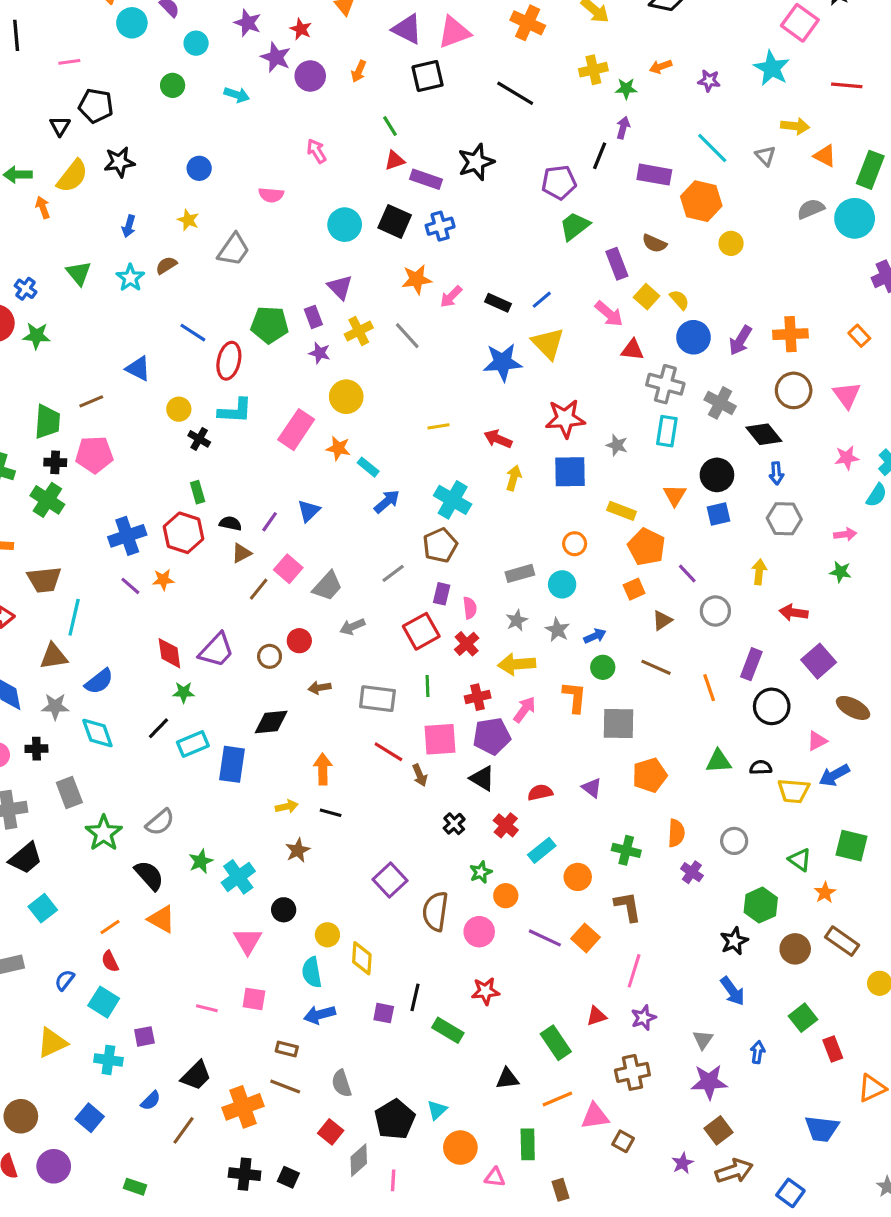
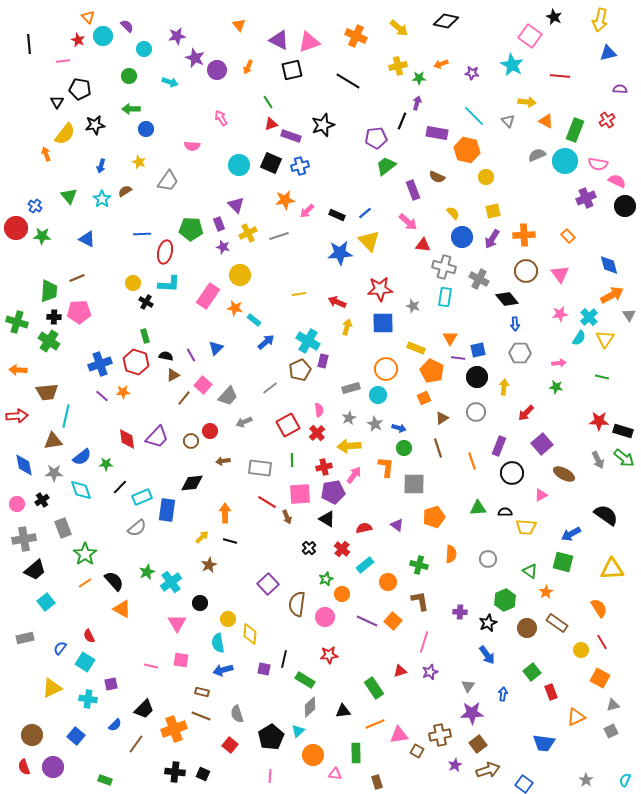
purple star: (248, 23) -> (177, 36), turned -30
red star: (301, 29) -> (78, 40), moved
green arrow: (18, 175) -> (131, 109), moved
yellow square: (647, 297) -> (493, 211), moved, turned 35
blue line: (193, 333) -> (142, 234), turned -36
gray line: (407, 336) -> (279, 236), turned -66
blue triangle: (138, 369) -> (87, 239), moved
black circle: (717, 475) -> (477, 377), moved
purple line: (270, 522) -> (191, 355), turned -64
orange circle: (575, 544) -> (386, 369), size x1.5
purple line: (687, 573) -> (458, 358), moved, turned -40
purple rectangle: (442, 594) -> (323, 361), moved
red arrow: (794, 613) -> (526, 413), turned -54
blue arrow: (595, 636) -> (399, 428), turned 40
brown line: (656, 667) -> (438, 448), turned 48
green star: (184, 692) -> (106, 464), moved
black cross: (36, 749) -> (42, 500), turned -32
blue arrow: (834, 775) -> (571, 534), moved
yellow arrow: (287, 807) -> (202, 537), turned -32
gray semicircle: (160, 822) -> (137, 528), moved
purple cross: (692, 872) -> (460, 612), moved, turned -32
orange line: (110, 927) -> (85, 583), moved
brown cross: (632, 1072) -> (440, 735), moved
gray diamond: (359, 1160) -> (310, 707), moved

